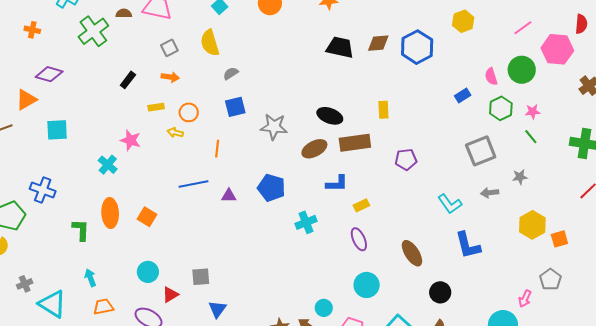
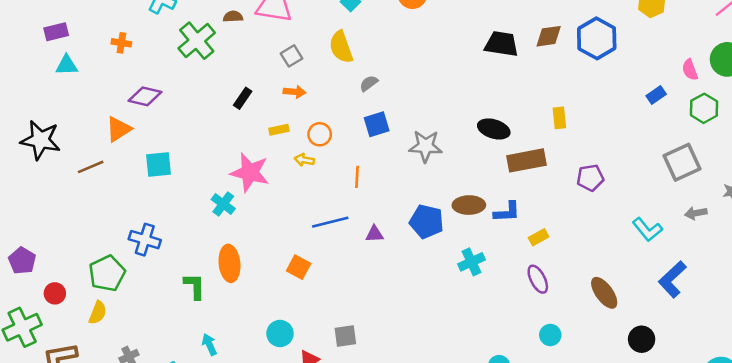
pink star: (131, 140) -> (250, 172), size x1.5
brown ellipse: (314, 149) -> (469, 205), moved, turned 30
orange square: (147, 217) -> (299, 267), moved
blue L-shape: (468, 245) -> (672, 279), turned 64
cyan circle: (367, 285) -> (550, 335), size x0.7

